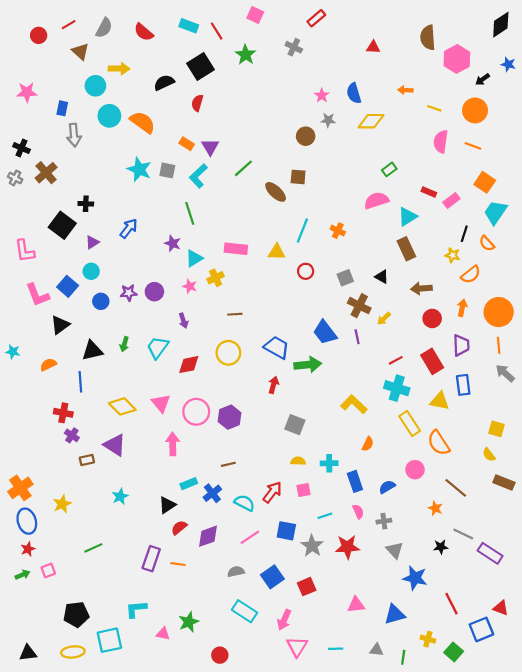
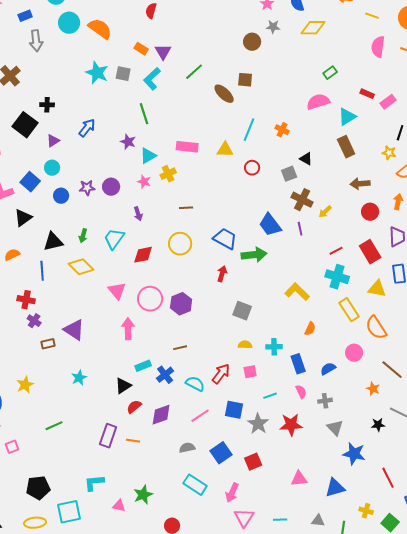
blue rectangle: (62, 108) -> (25, 16), turned 56
black triangle: (382, 277) -> (306, 159), moved
yellow diamond: (122, 406) -> (81, 267), moved

